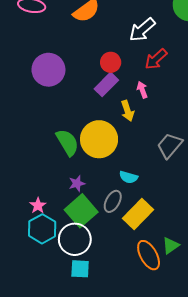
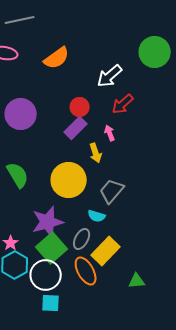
green semicircle: (67, 142) -> (18, 175), moved
gray trapezoid: (170, 146) -> (112, 191), moved
purple star: (77, 183) -> (48, 222), size x2.0
green triangle: (171, 246) -> (137, 281), turned 30
orange ellipse: (149, 255) -> (86, 271), moved

